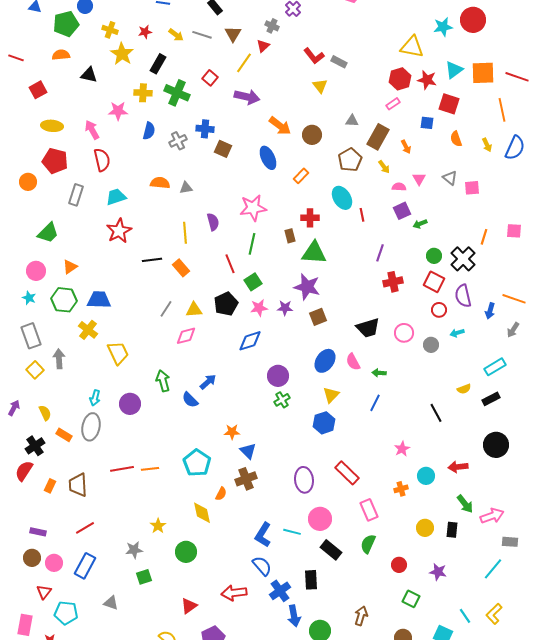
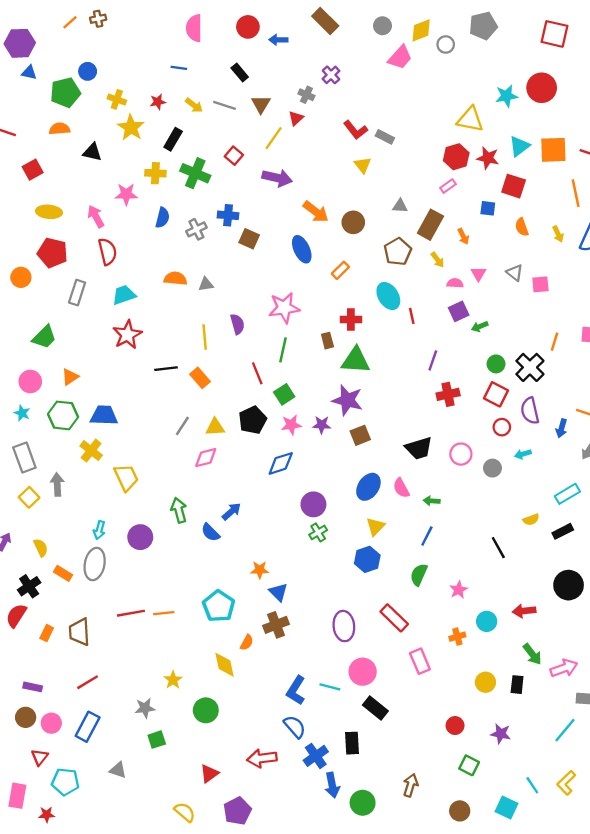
green semicircle: (368, 544) -> (419, 575), moved

